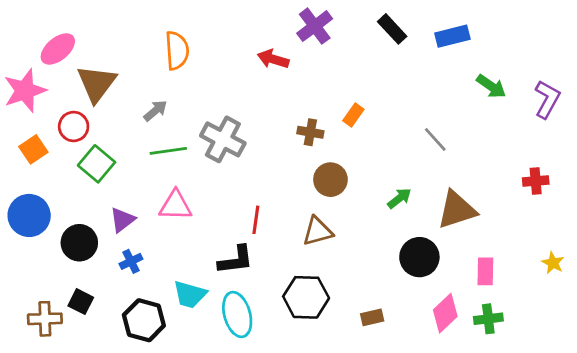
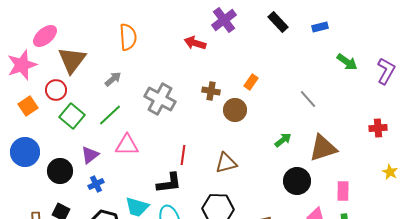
blue rectangle: (452, 36) -> (320, 27), size x0.7
brown cross: (310, 132) -> (211, 91), moved
green line: (168, 151) -> (110, 115), moved, turned -35
brown circle: (330, 180) -> (235, 110), moved
yellow star: (553, 263) -> (390, 172), moved

